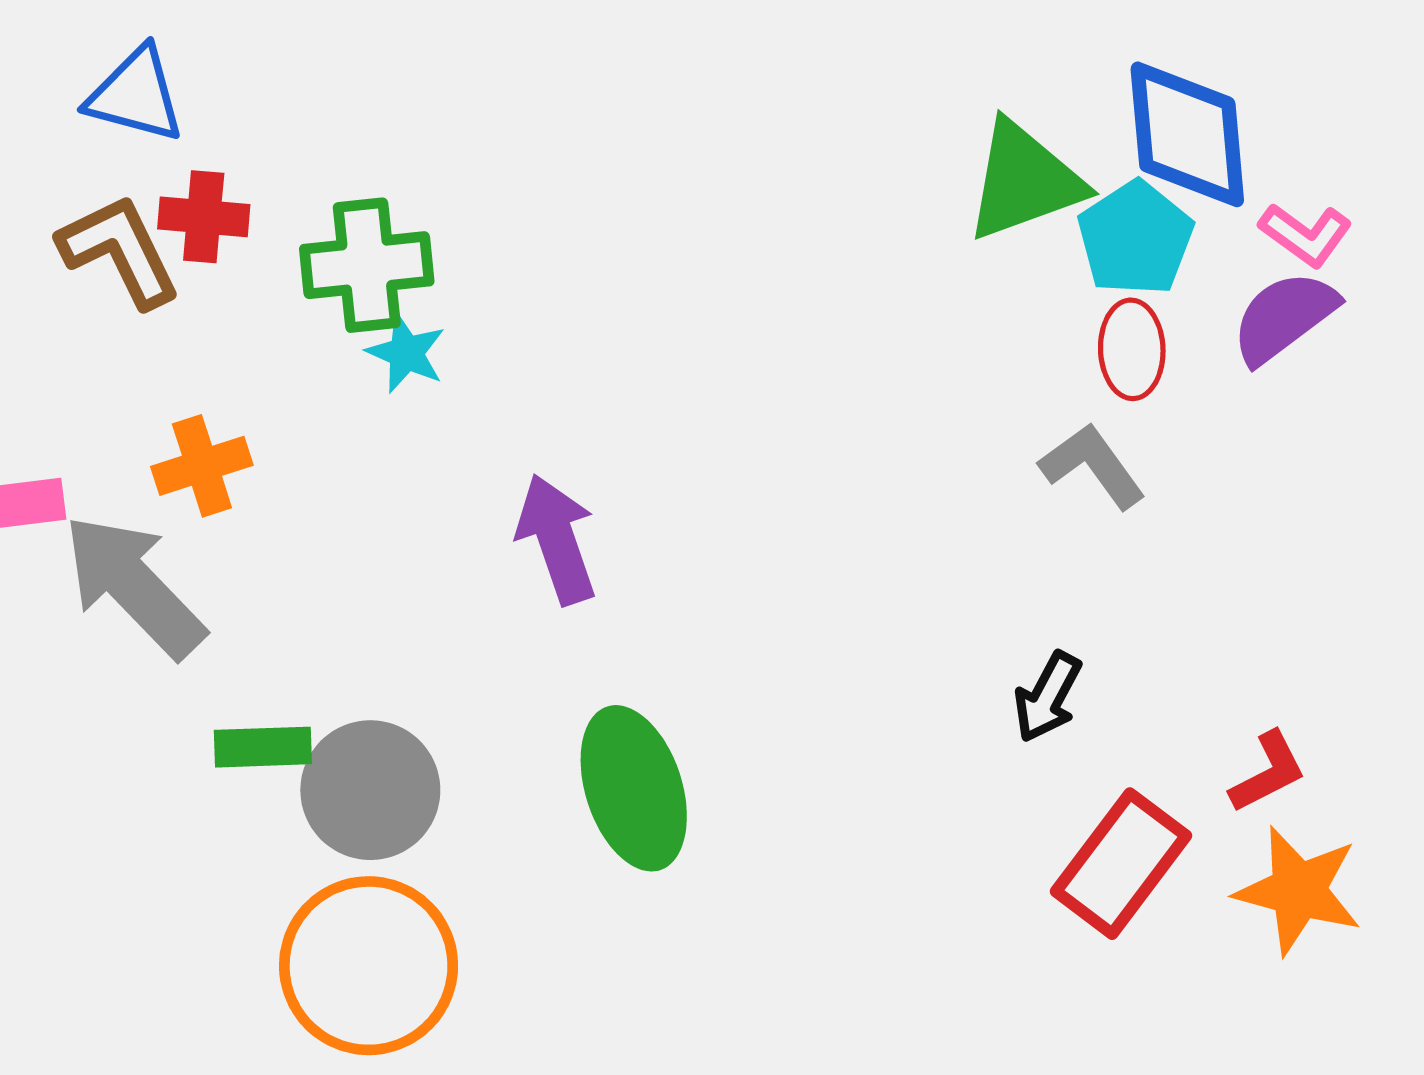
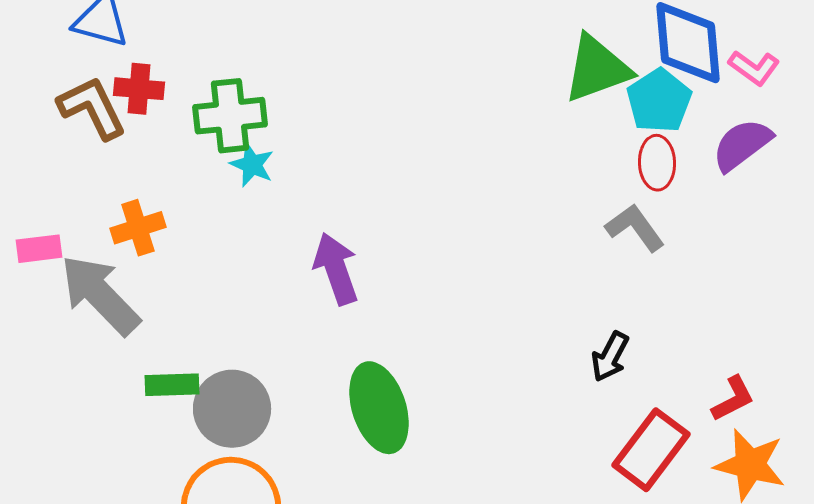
pink L-shape: (1306, 235) -> (754, 68), moved

